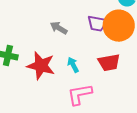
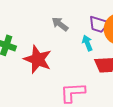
cyan arrow: (73, 65) -> (87, 43), moved

